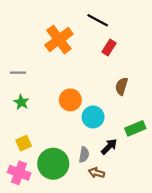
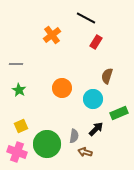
orange cross: (59, 40) -> (52, 35), size x0.7
cyan circle: (93, 117) -> (93, 99), moved

